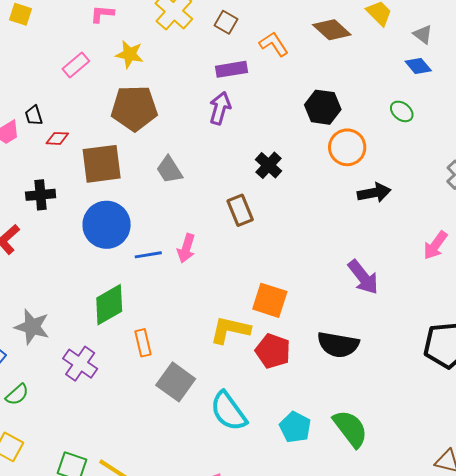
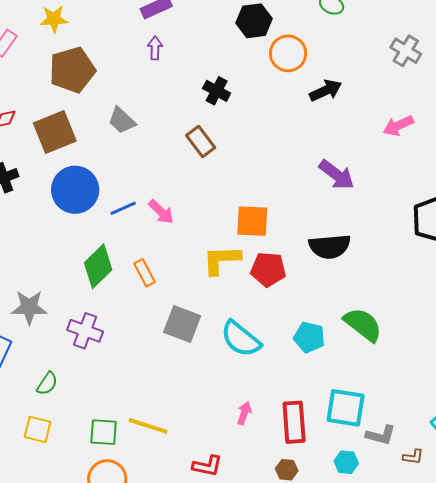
purple arrow: (220, 108) -> (155, 48), size x0.7
pink arrow: (435, 245) -> (398, 126), turned 44
pink arrow: (186, 248) -> (161, 212), moved, turned -48
orange rectangle: (143, 343) -> (145, 273), moved
green semicircle: (17, 394) -> (47, 384), moved

